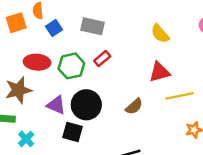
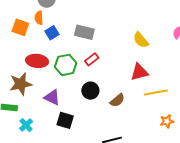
orange square: (16, 23) -> (20, 27), turned 36
black circle: (86, 105) -> (90, 91), moved, size x0.7

